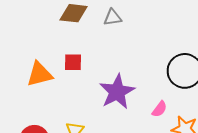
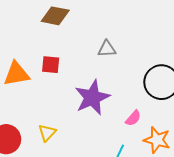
gray triangle: (112, 18) -> (107, 49), moved

